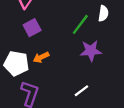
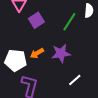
purple square: (32, 28) -> (36, 20), moved
purple star: (91, 51) -> (61, 53), moved

